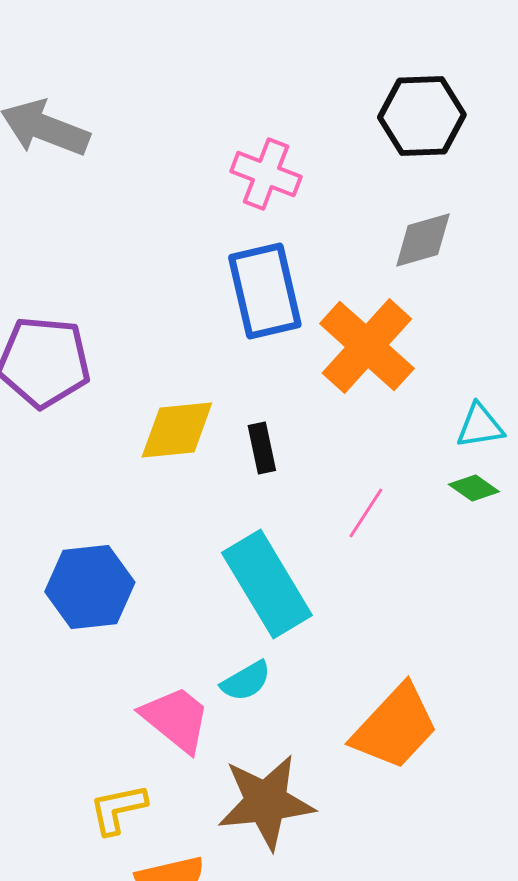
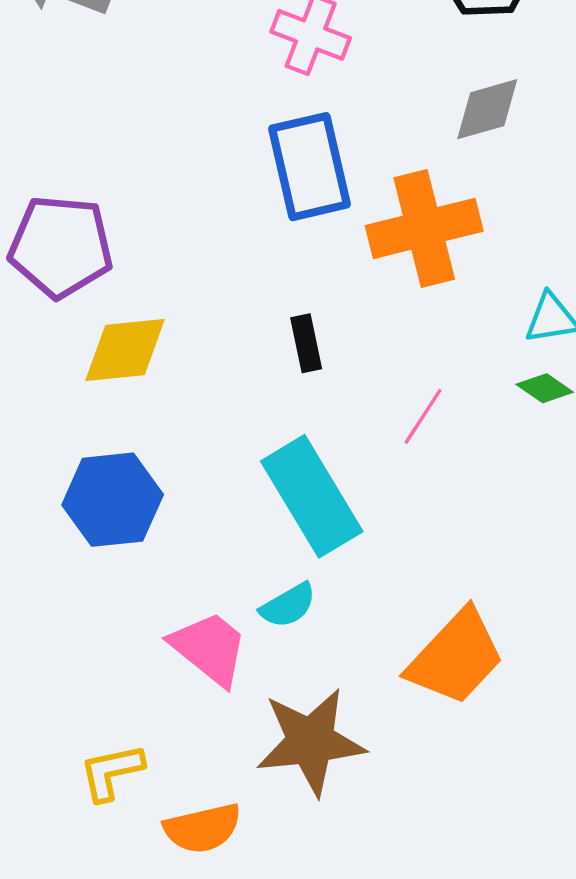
orange cross: (367, 346) -> (424, 228), turned 34
yellow diamond: (177, 430) -> (125, 350), moved
yellow L-shape: (118, 809) -> (111, 772), moved

